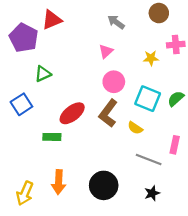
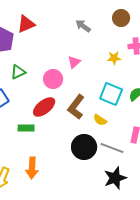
pink triangle: (106, 51) -> (74, 62), moved
pink circle: (114, 82) -> (53, 79), moved
black circle: (104, 185) -> (84, 147), moved
black star: (152, 193) -> (115, 178), size x1.6

